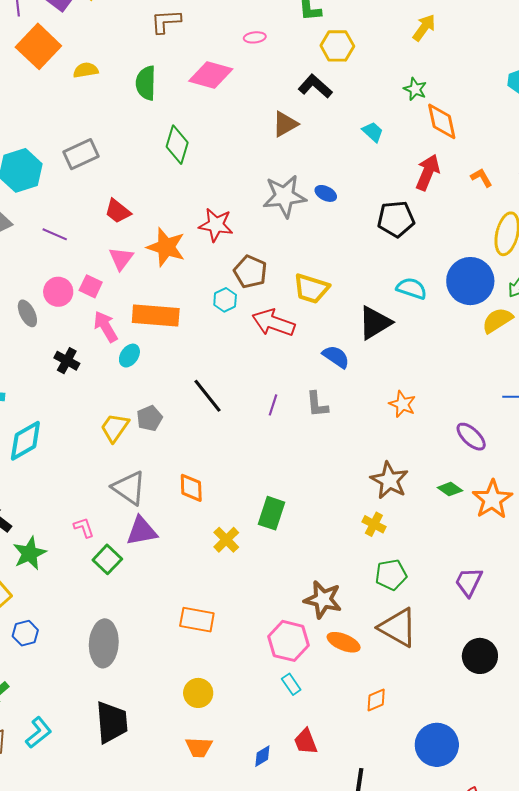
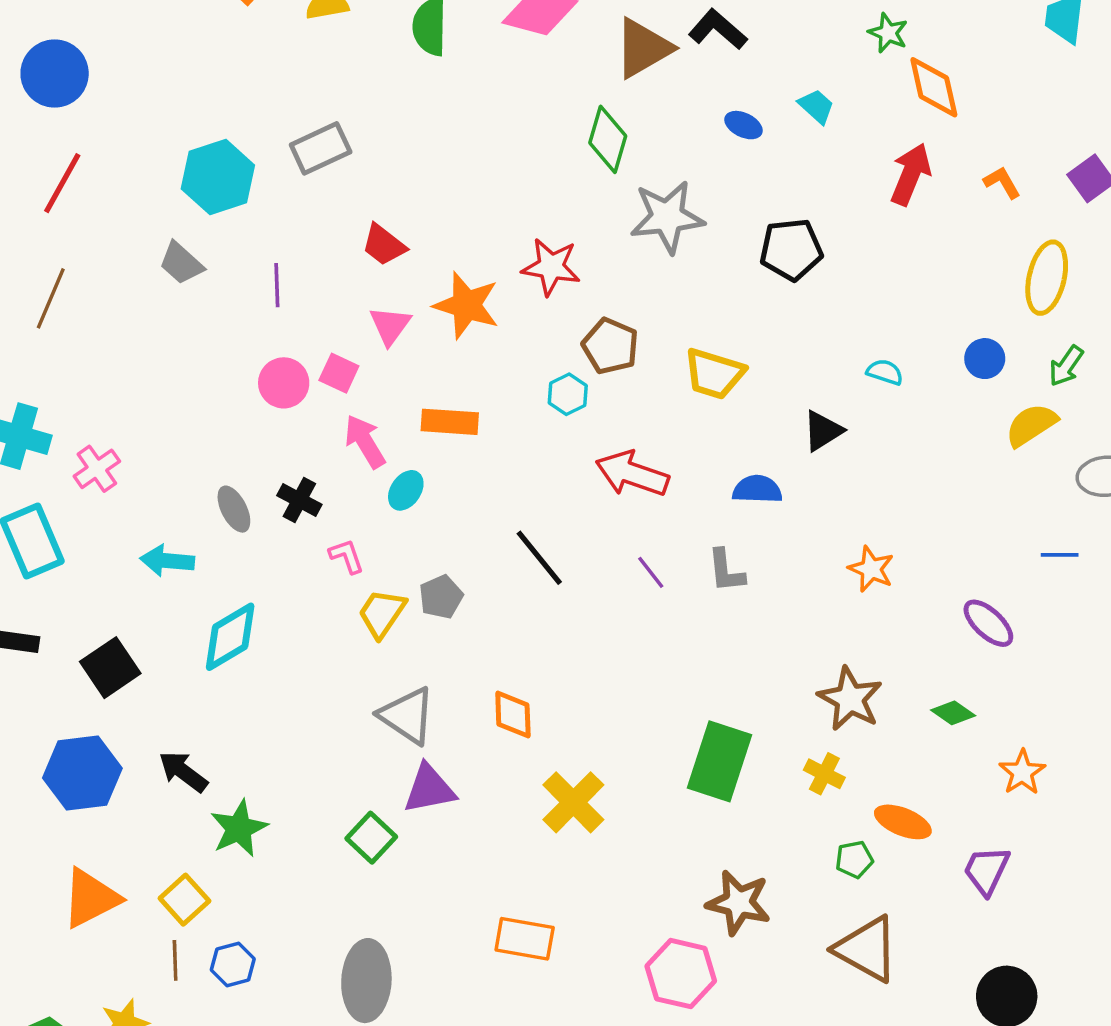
brown triangle: (285, 124) -> (643, 48), moved, size x1.4
green diamond: (177, 145) -> (608, 139), moved
blue ellipse: (326, 193) -> (743, 125), moved
black pentagon: (396, 219) -> (791, 250), moved
purple line: (55, 234) -> (277, 285), turned 65
blue circle: (470, 281) -> (985, 359), size x0.5
cyan semicircle: (412, 288) -> (885, 372), size x0.7
gray ellipse: (27, 313) -> (234, 509), moved
orange rectangle: (156, 315) -> (450, 422), size x0.7
red arrow: (273, 323) -> (632, 474), moved
black triangle: (375, 323) -> (823, 431), size x0.7
blue semicircle: (336, 357) -> (757, 489), turned -32
purple line: (273, 405) -> (651, 572), turned -55
orange star: (492, 499) -> (1022, 772), moved, size x0.7
green rectangle: (271, 513) -> (719, 761), moved, size x1.4
pink L-shape: (84, 527) -> (347, 556), moved
yellow cross: (226, 540) -> (573, 802), size x1.4
green pentagon: (391, 575) -> (854, 859), size x0.7
orange ellipse: (344, 642) -> (903, 822), moved

